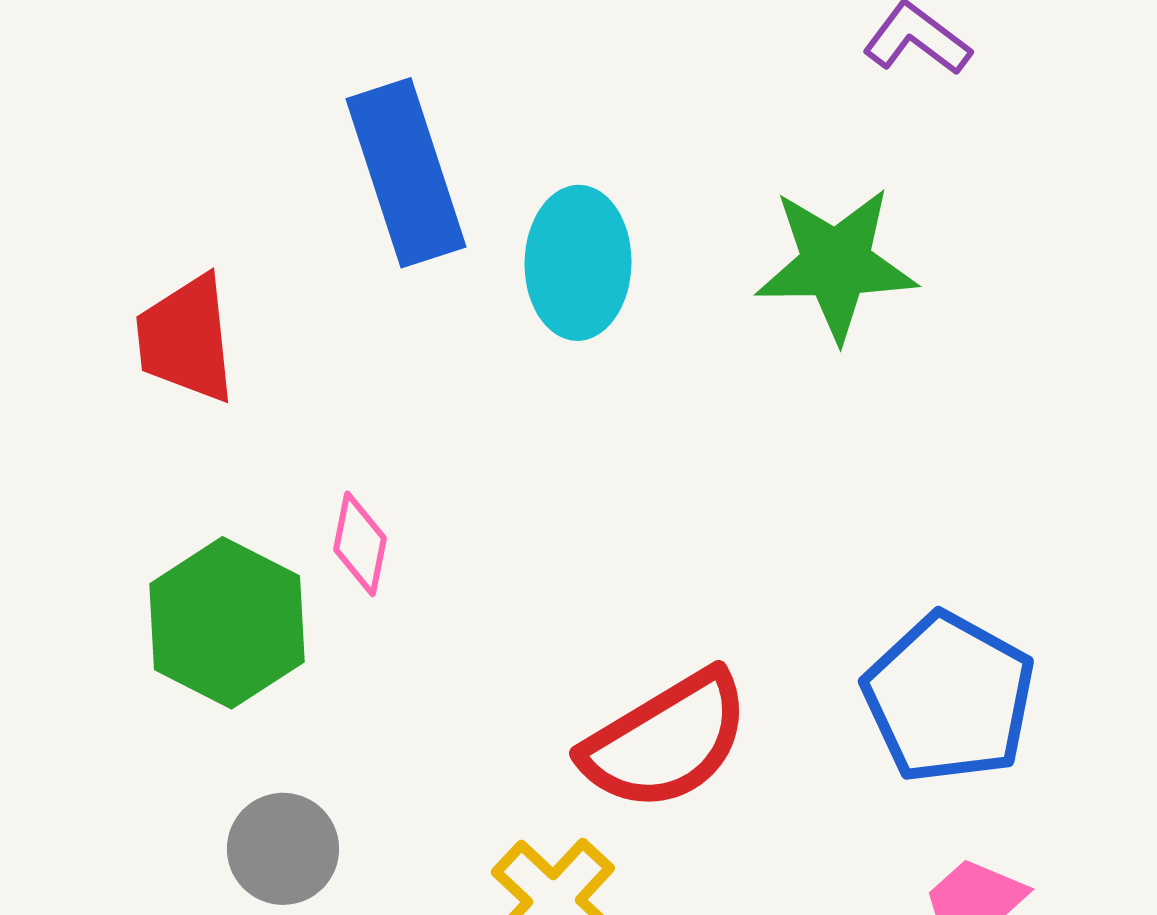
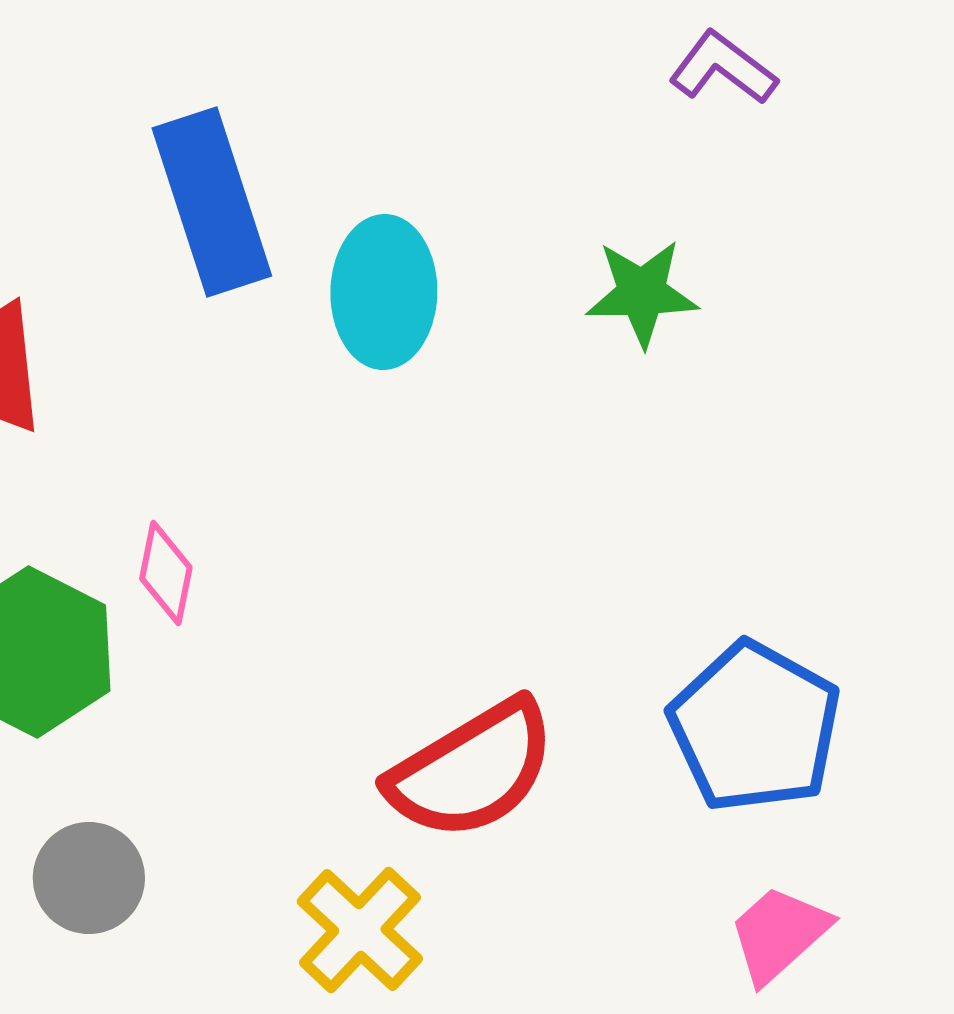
green star: (836, 264) -> (642, 293), size x0.7

